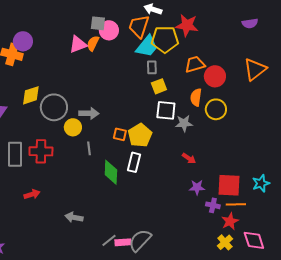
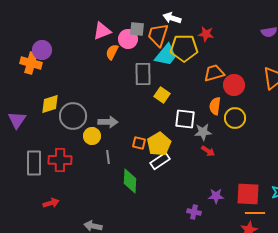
gray square: (98, 23) -> (137, 29), moved
red star: (187, 25) -> (206, 34), size x0.7
pink triangle: (78, 44) -> (102, 31), moved
gray rectangle: (152, 67) -> (143, 74), moved, size x1.6
yellow square: (159, 86) -> (162, 95), moved, turned -35
red arrow: (189, 158) -> (208, 151), moved
white rectangle: (134, 162) -> (160, 161), moved, turned 42
purple cross: (213, 205) -> (194, 212), moved

